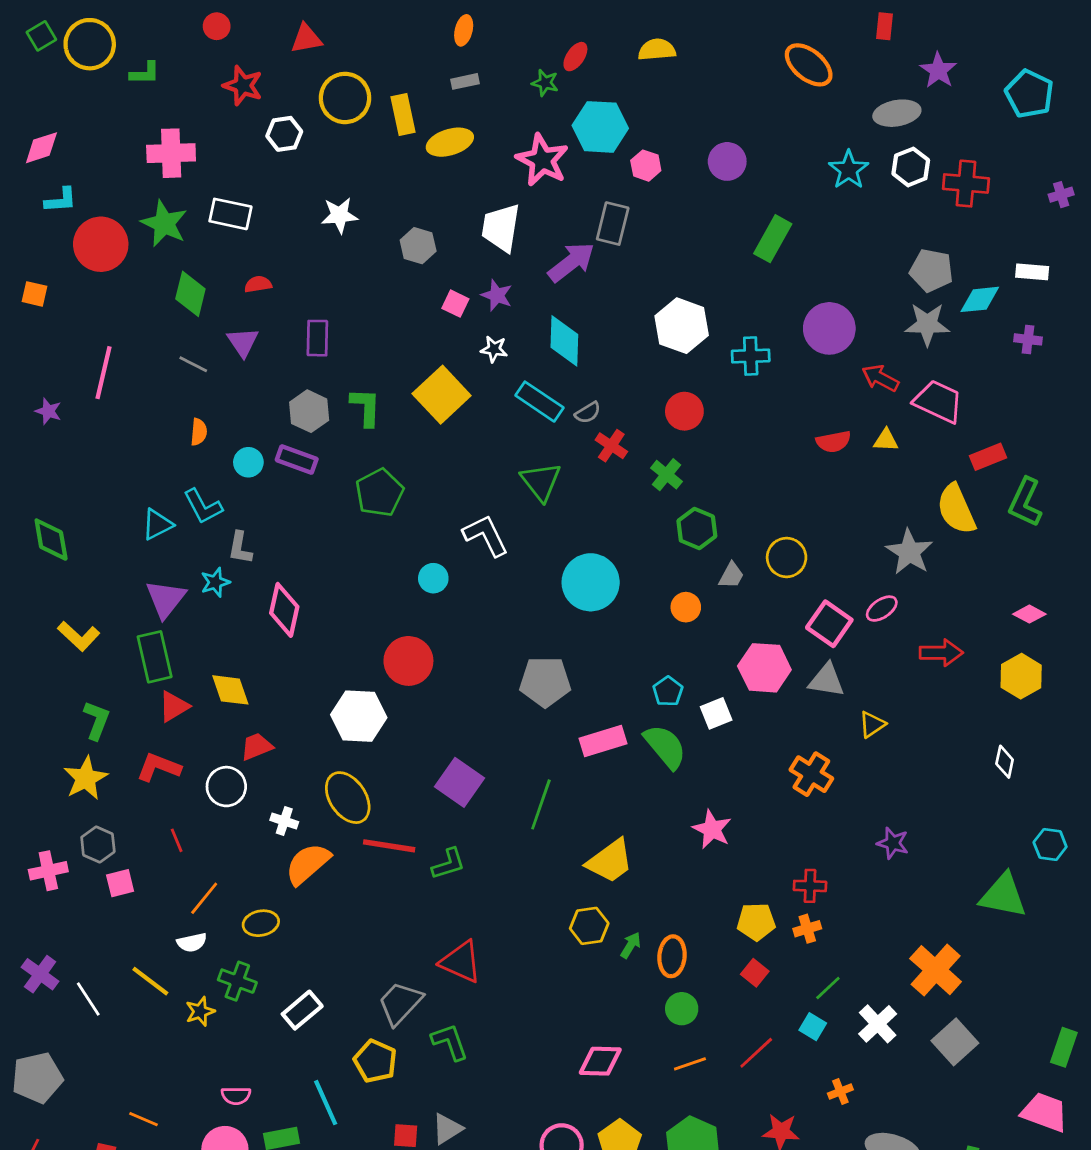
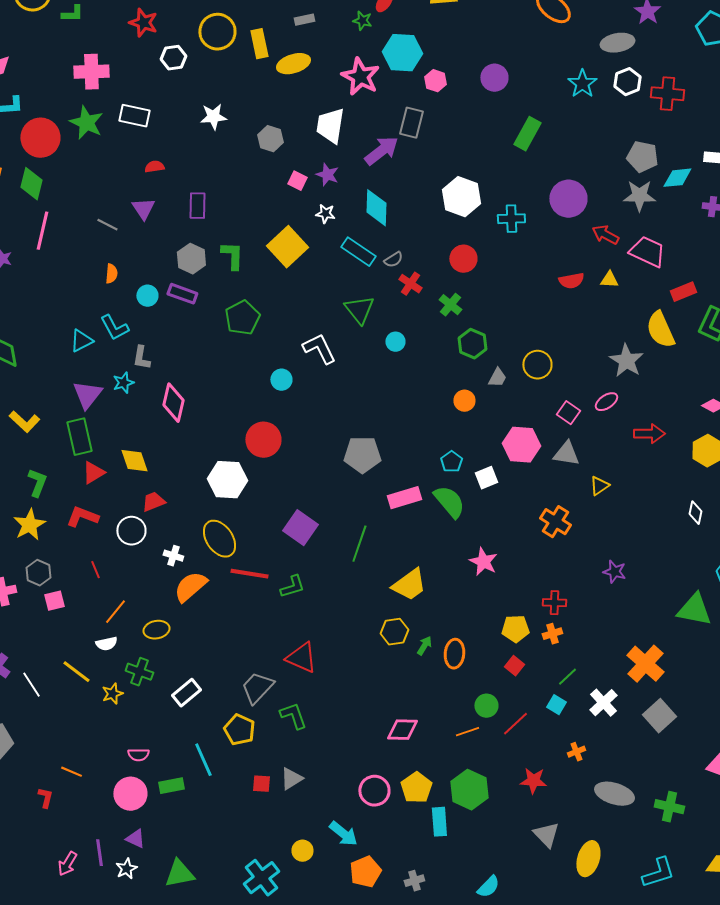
green diamond: (190, 294) -> (31, 184), moved
cyan circle: (591, 582) -> (395, 342), moved, size x0.5
pink square: (829, 624) -> (568, 413), size x0.7
green circle: (682, 1009) -> (486, 706), moved

